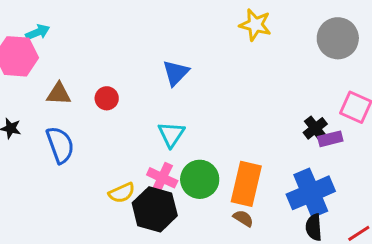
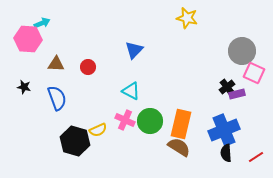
gray circle: (338, 38) -> (242, 51), moved
cyan triangle: (171, 134) -> (131, 91), turned -36
black hexagon: (155, 209) -> (75, 141), moved
brown semicircle: (243, 218) -> (179, 147), size x1.6

